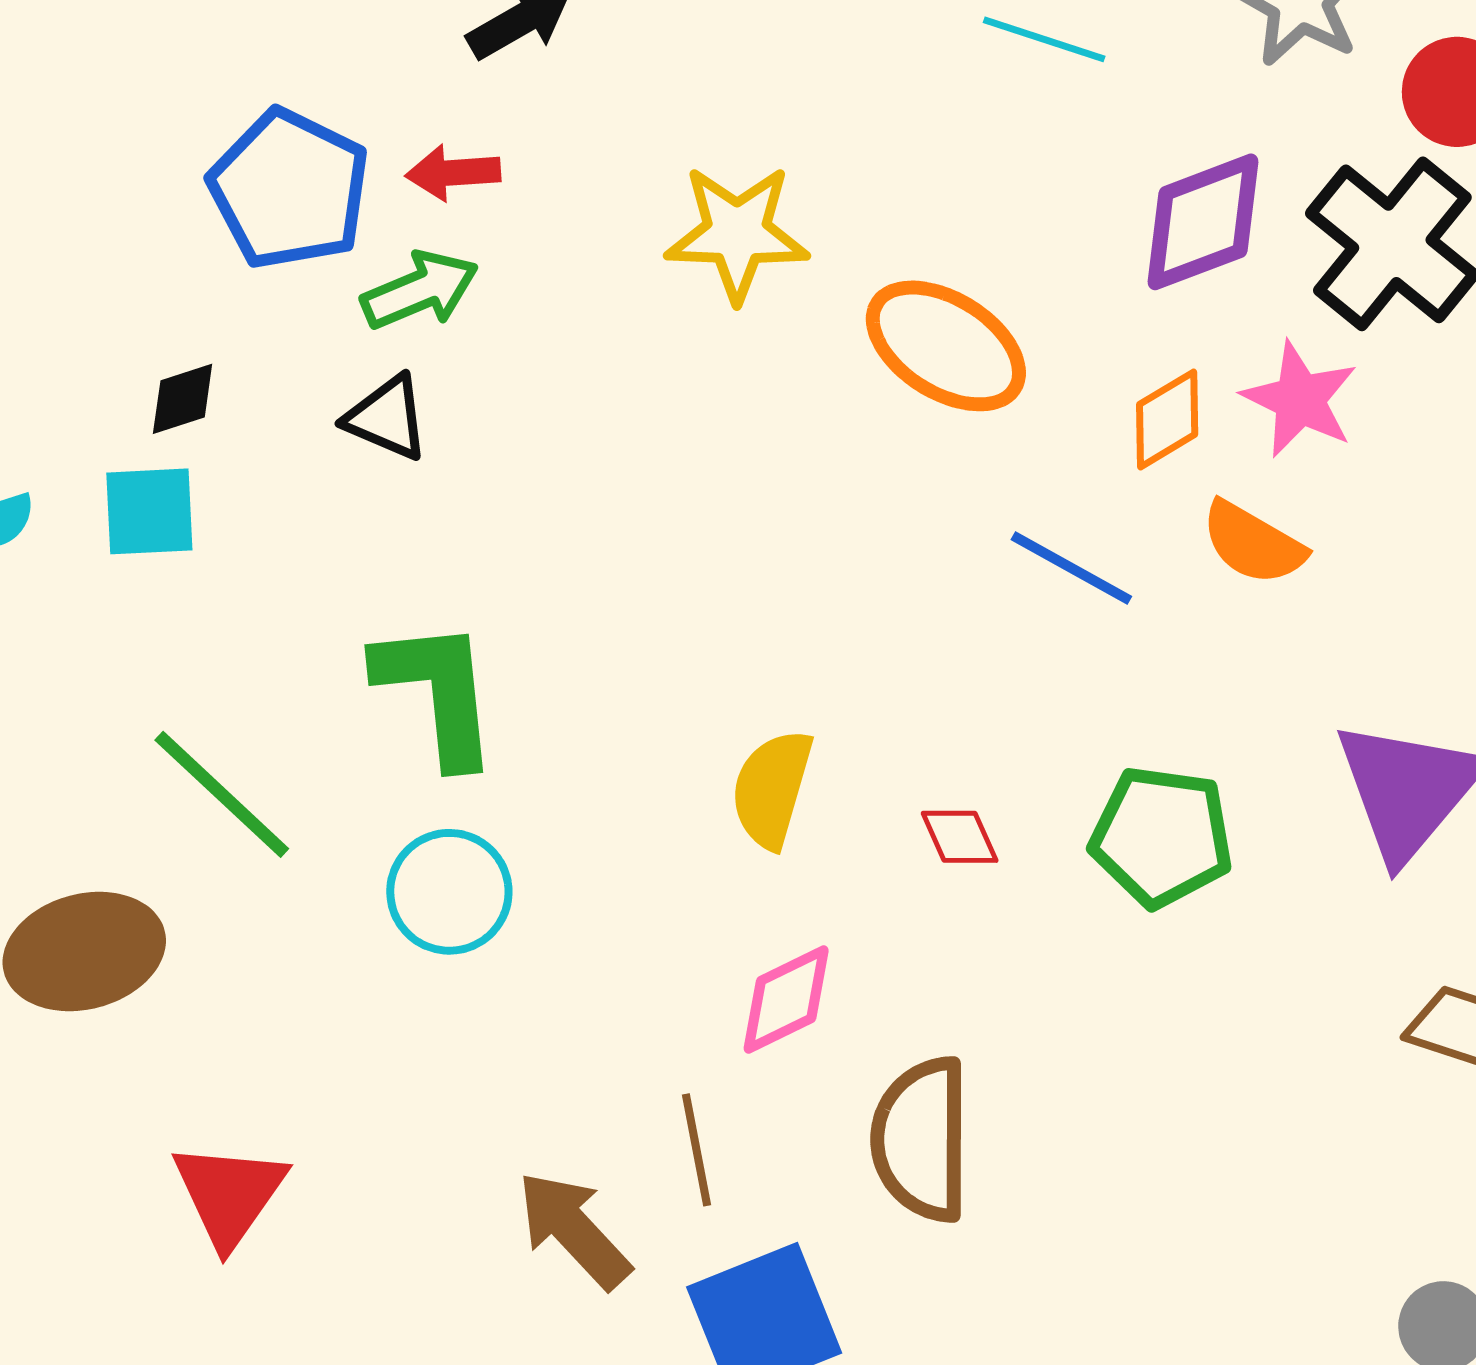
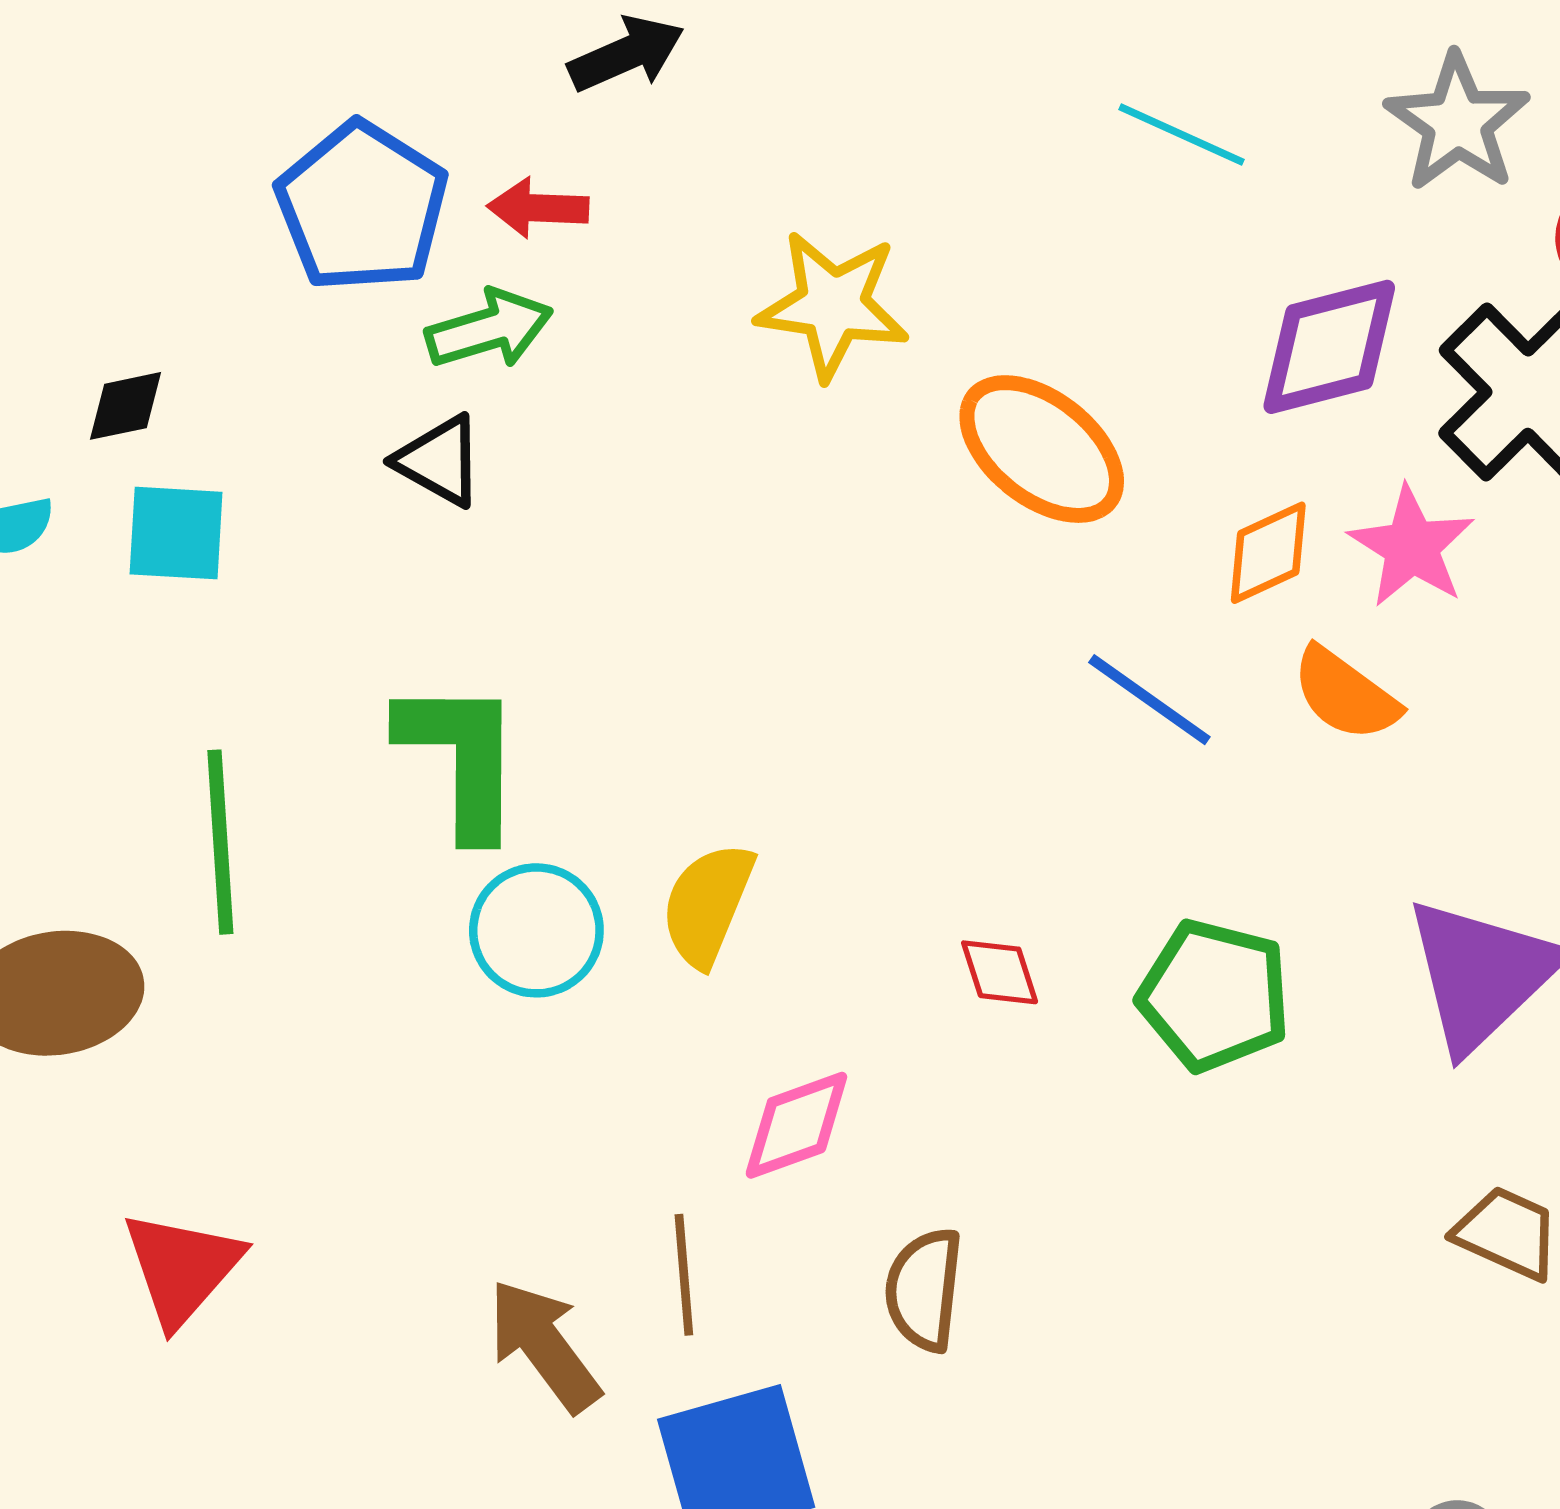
black diamond: (183, 399) -> (126, 406), moved
yellow semicircle: (772, 789) -> (707, 904), moved
green line: (222, 794) -> (220, 842), turned 37
cyan circle: (449, 892) -> (536, 930), moved
brown semicircle: (921, 1139) -> (924, 1290), size x0.7

